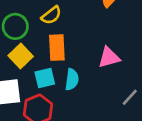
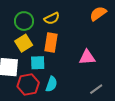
cyan semicircle: (72, 79) -> (51, 84), moved

